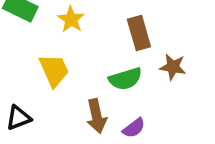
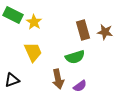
yellow star: (71, 19) -> (34, 22), moved
brown star: (173, 67) -> (105, 32), moved

